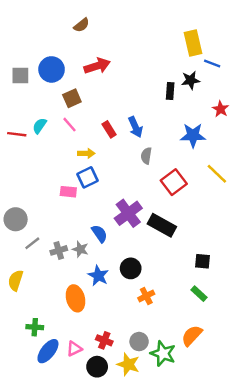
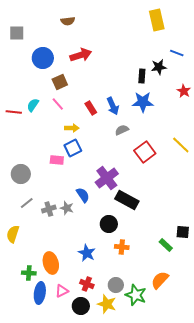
brown semicircle: (82, 25) -> (68, 21), turned 32
yellow rectangle: (193, 43) -> (157, 20), moved
gray square: (20, 75) -> (17, 33), moved
blue star: (193, 135) -> (143, 102), moved
gray semicircle: (146, 156) -> (122, 130), turned 56
gray circle: (16, 219) -> (21, 174), moved
black rectangle: (162, 225) -> (127, 200), moved
black square: (203, 261) -> (183, 232), moved
blue star: (98, 276) -> (87, 253), moved
orange cross: (146, 296) -> (122, 247), turned 32
orange ellipse: (76, 298) -> (51, 263), moved
blue ellipse: (48, 351) -> (40, 293), turned -30

